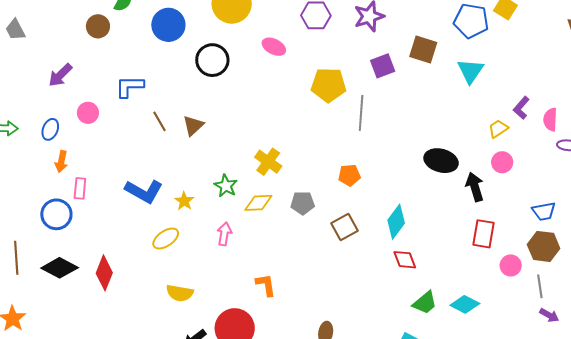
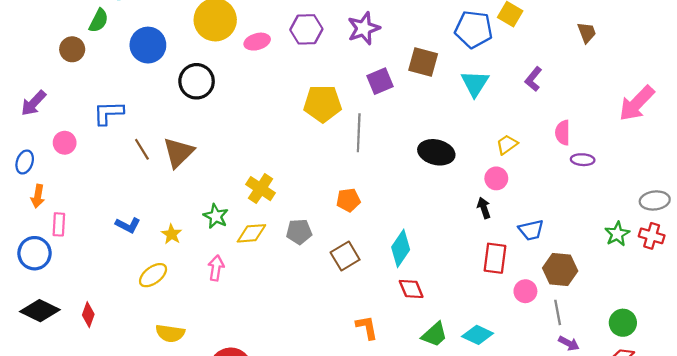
pink ellipse: (274, 47) -> (257, 42), moved, turned -40
purple L-shape: (521, 108) -> (533, 79), moved
brown triangle: (193, 126) -> (178, 153), size x1.4
black ellipse: (441, 161) -> (436, 152), moved
pink circle: (502, 162) -> (496, 178), moved
black arrow: (475, 187) -> (484, 208), size x0.7
blue L-shape: (144, 191) -> (128, 225), size x0.6
blue trapezoid: (544, 211) -> (531, 230), moved
red diamond: (104, 273) -> (88, 315), size x0.7
orange L-shape: (266, 285) -> (367, 327), moved

